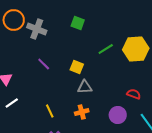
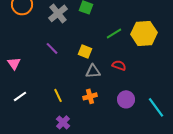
gray cross: (37, 29) -> (58, 13), moved, turned 30
red semicircle: (134, 94) -> (119, 65), moved
white line: (12, 103) -> (20, 96), moved

